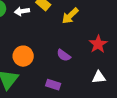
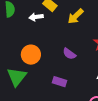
white arrow: (22, 11) -> (36, 17), moved

